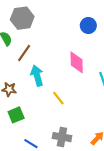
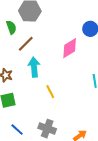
pink diamond: (77, 62) -> (70, 48), moved, turned 50

